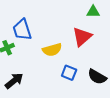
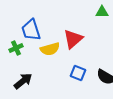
red triangle: (82, 37) -> (73, 39), moved
yellow semicircle: (52, 50) -> (50, 49), moved

